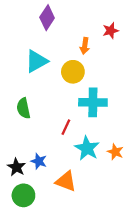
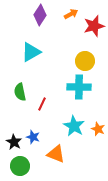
red star: (111, 31) -> (94, 26), size x1.5
orange arrow: (85, 46) -> (71, 14), moved, turned -128
yellow circle: (73, 72) -> (85, 61), moved
red line: (66, 127) -> (42, 104), moved

